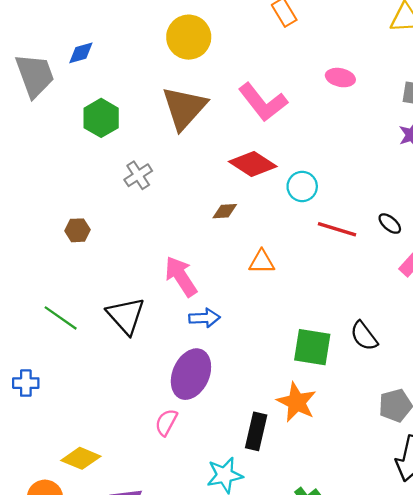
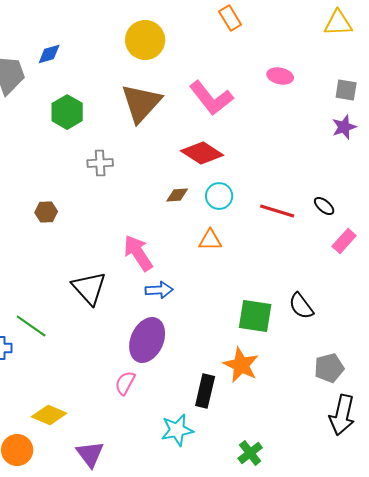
gray cross: (138, 175) -> (100, 163), turned 30
cyan circle: (302, 186) -> (219, 196), moved
green line: (61, 318) -> (31, 326), moved

